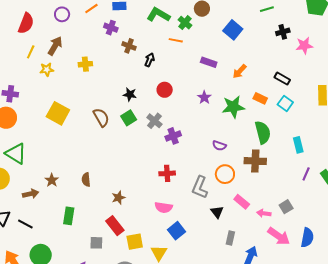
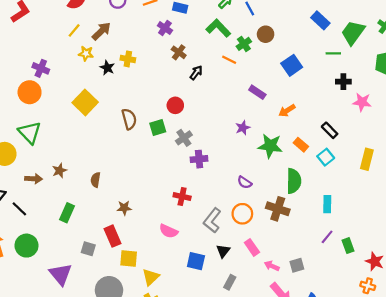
red circle: (165, 90) -> (175, 105), moved
black star: (130, 94) -> (107, 68), moved
blue square: (176, 231) -> (196, 261), moved, turned 36

